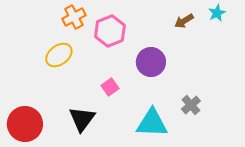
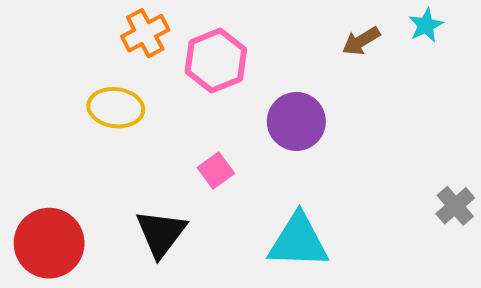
yellow ellipse: (59, 55) -> (116, 108), turned 44
gray cross: (191, 105) -> (455, 206), moved

